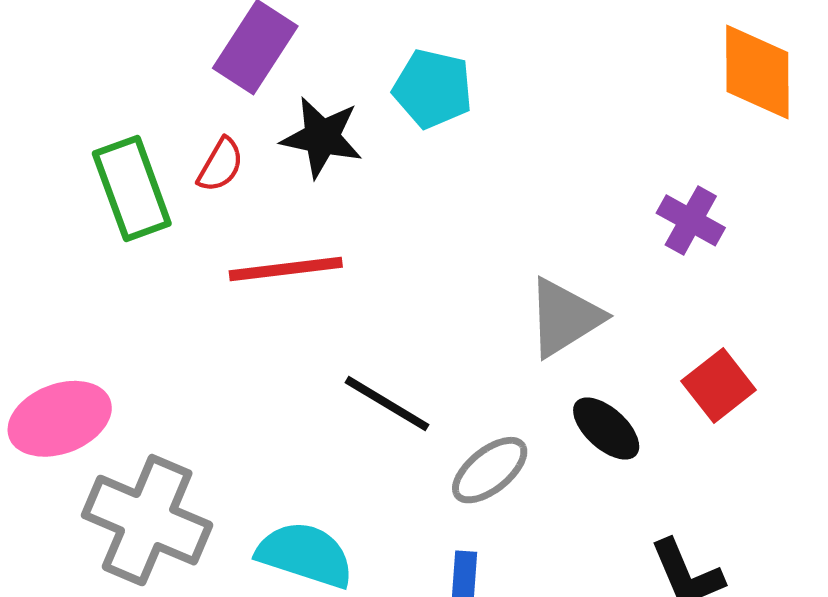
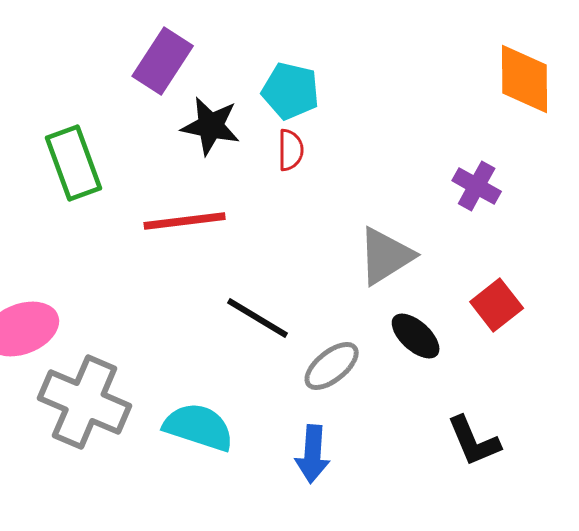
red semicircle: (221, 165) -> (291, 150), moved, turned -30

